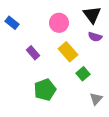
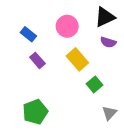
black triangle: (92, 15) -> (105, 17), turned 42
blue rectangle: (12, 23) -> (28, 34), moved
green pentagon: (45, 90) -> (35, 112), moved

